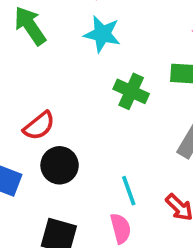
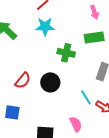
black circle: (60, 165) -> (50, 82), moved
cyan line: (129, 191) -> (86, 97), moved

